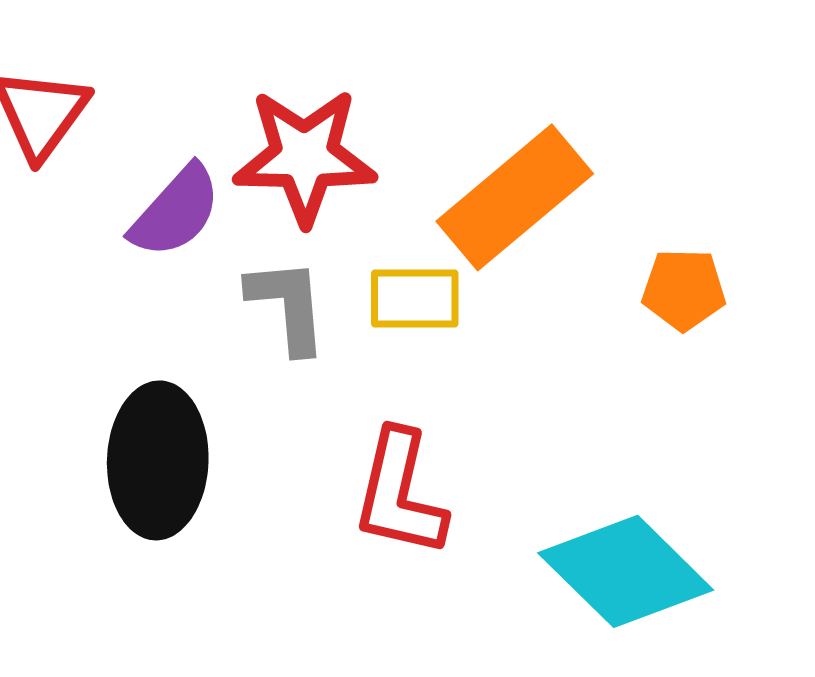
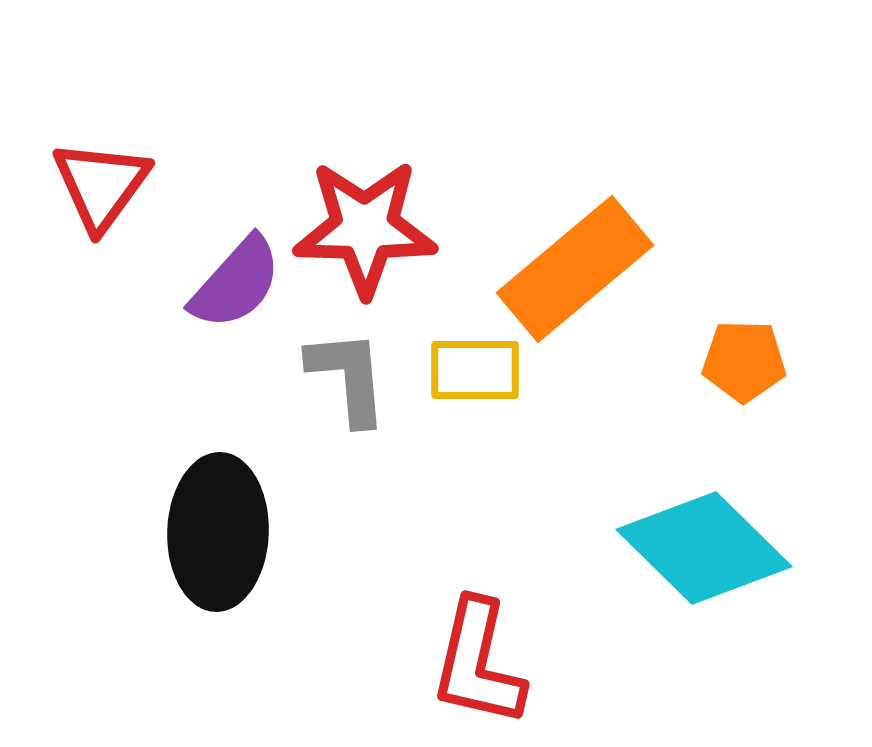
red L-shape: (400, 493) -> (478, 663), moved
cyan diamond: (626, 571) -> (704, 548), moved

